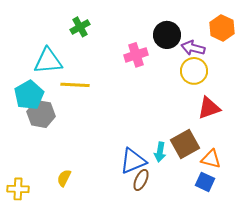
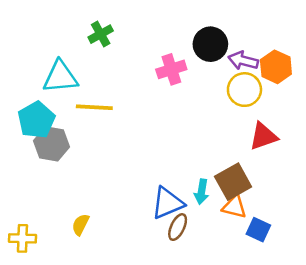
orange hexagon: (222, 28) -> (276, 67), moved
orange triangle: (211, 159) -> (234, 207), moved

